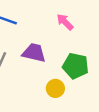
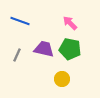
green pentagon: (76, 66) -> (70, 49), moved

